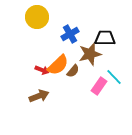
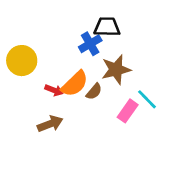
yellow circle: (37, 17) -> (22, 61), moved
black trapezoid: (105, 38) -> (107, 27), moved

